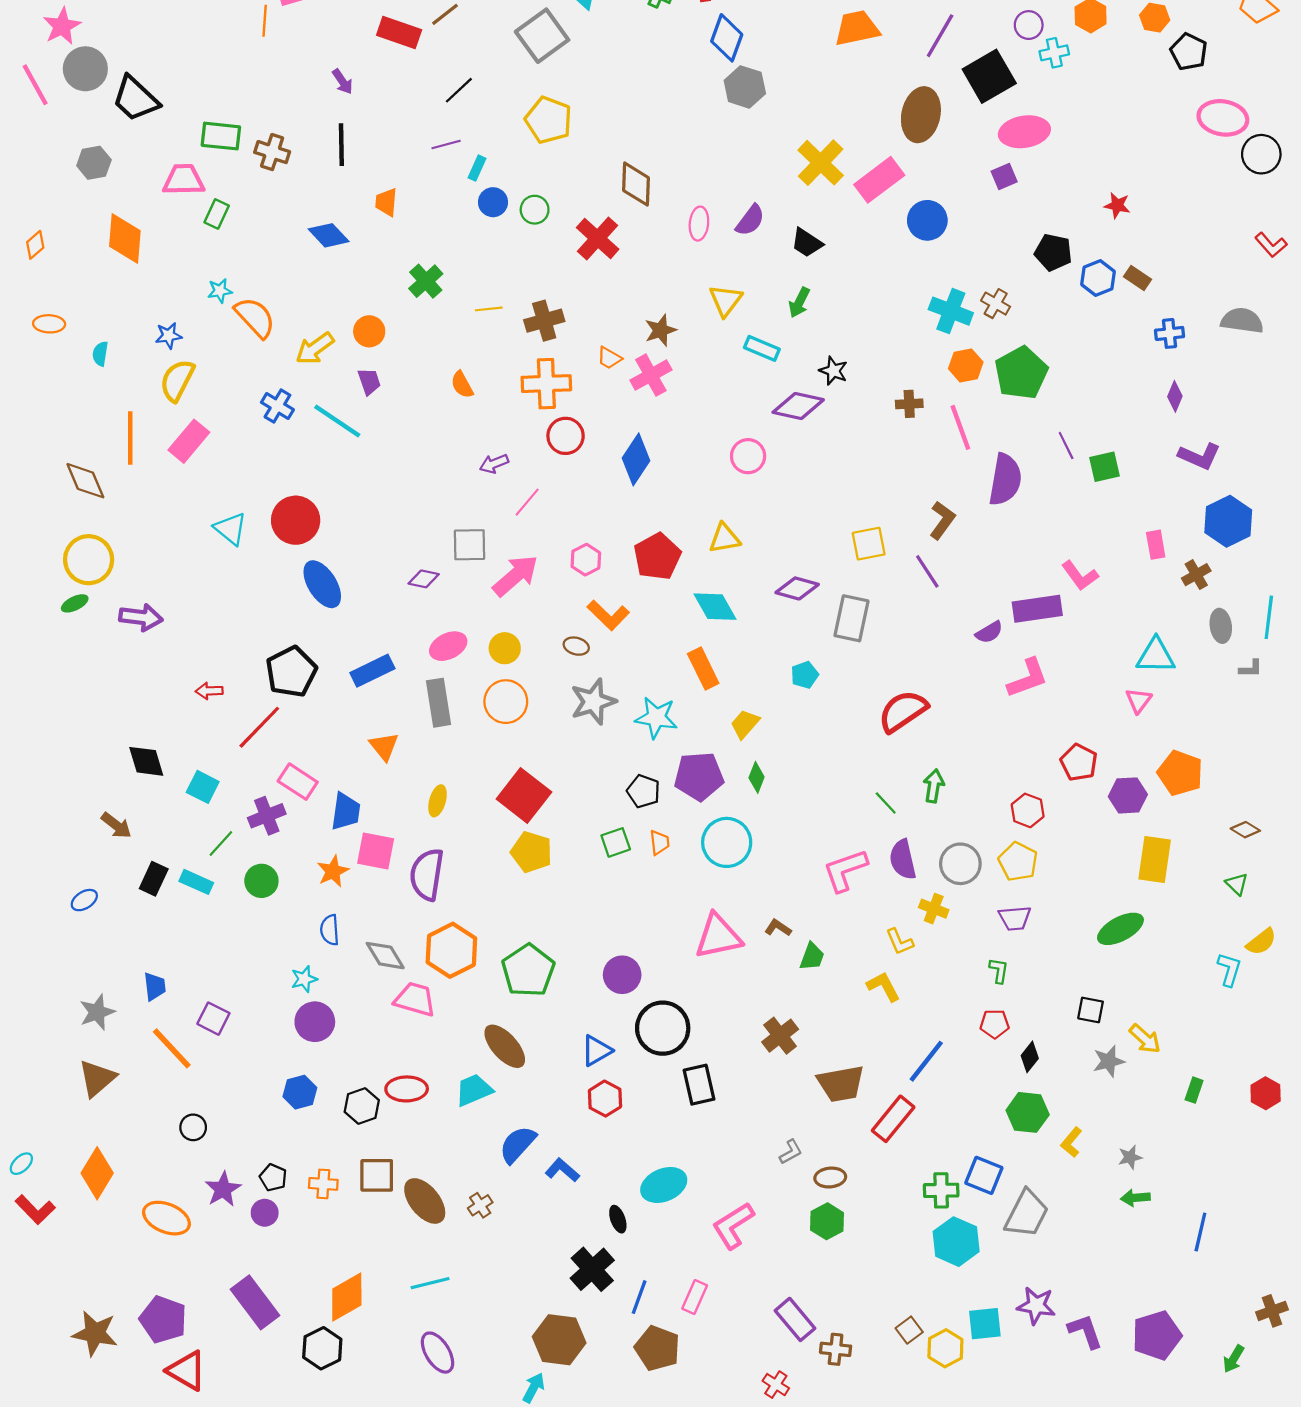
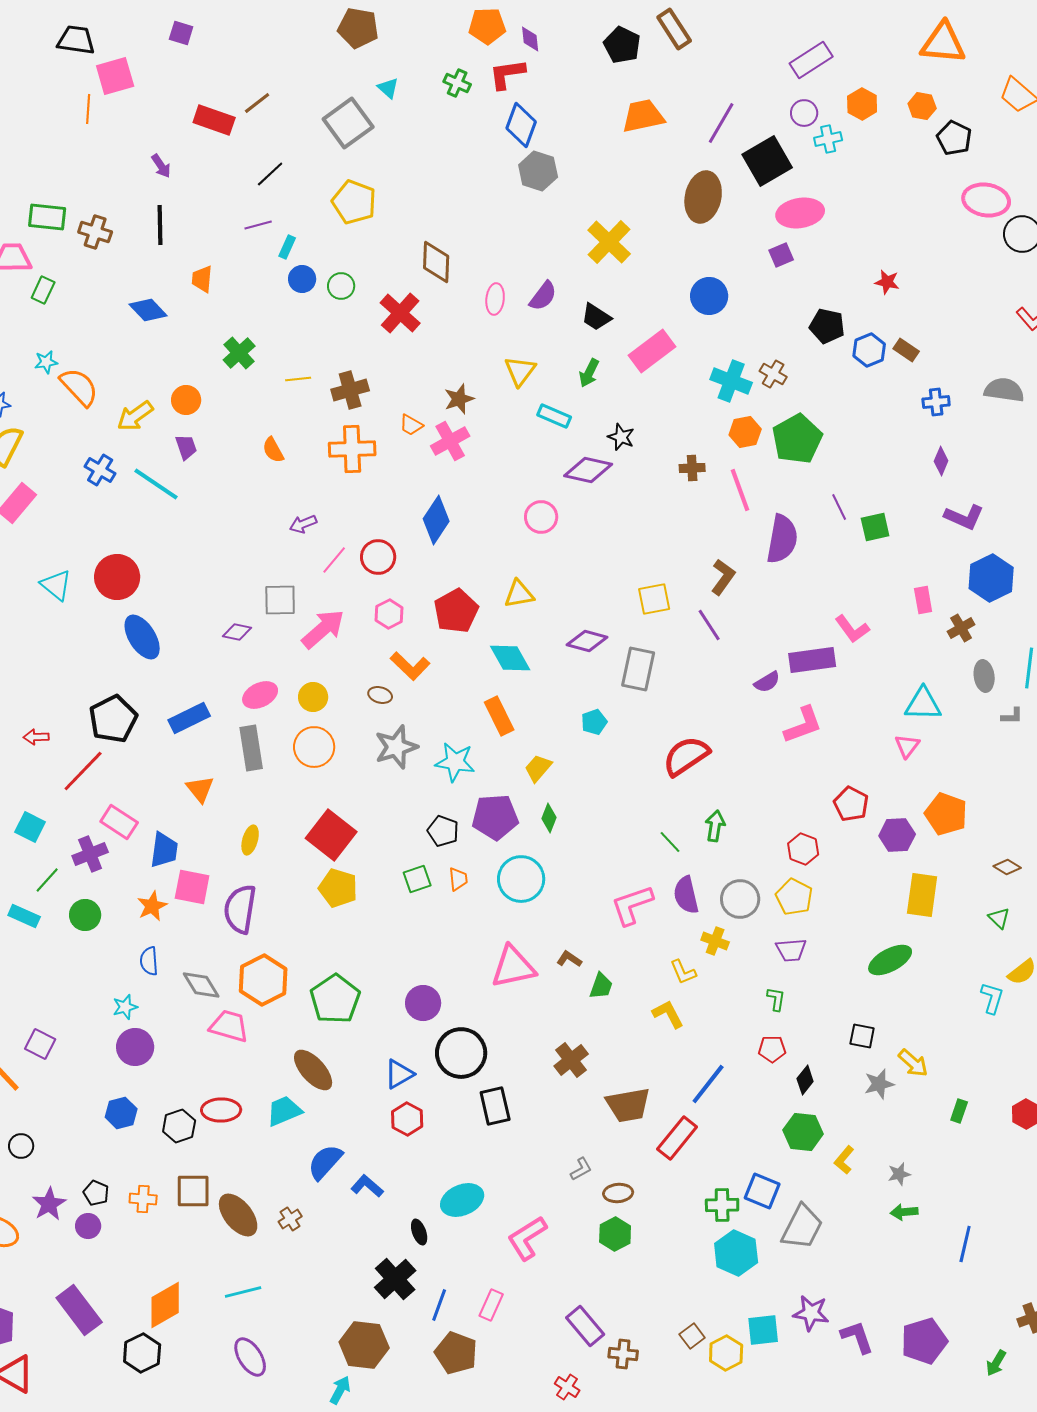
pink rectangle: (879, 180) -> (652, 351), moved
red circle: (566, 436) -> (378, 557), moved

